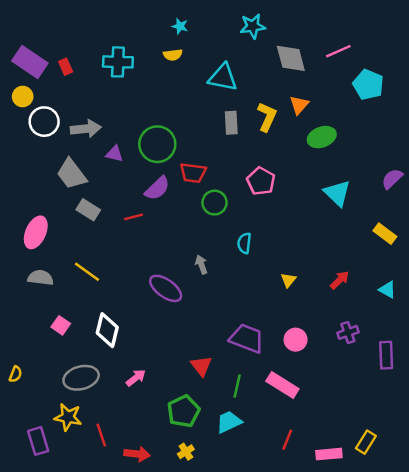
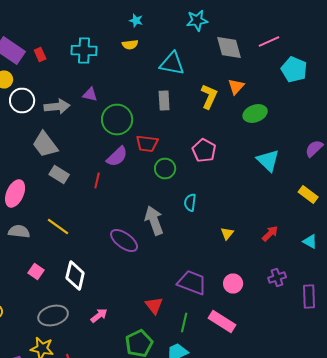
gray rectangle: (231, 123) -> (164, 100), moved
purple triangle: (114, 154) -> (90, 94), moved
red line: (133, 217) -> (97, 180), turned -63
gray arrow: (201, 265) -> (154, 220), size x1.8

